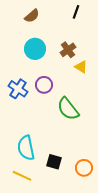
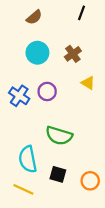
yellow triangle: (81, 67) -> (88, 83), moved
green semicircle: (68, 109) -> (59, 136), moved, turned -35

